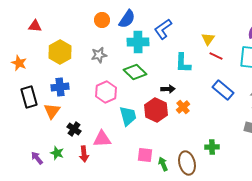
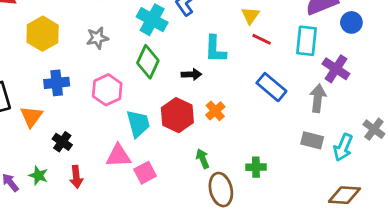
cyan cross: (138, 42) -> (152, 20), turned 30
green diamond: (135, 72) -> (148, 62), turned 70
blue cross: (60, 87) -> (57, 83), moved
black arrow: (168, 89) -> (191, 74), moved
pink triangle: (102, 139) -> (118, 156), moved
pink square: (145, 155) -> (145, 173), moved, turned -35
green arrow: (163, 164) -> (203, 159), moved

